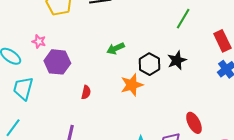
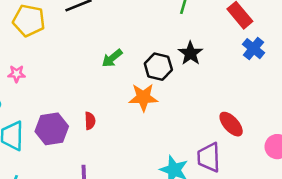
purple hexagon: (57, 62) -> (52, 129), moved
orange star: (132, 85) -> (143, 97), turned 30

